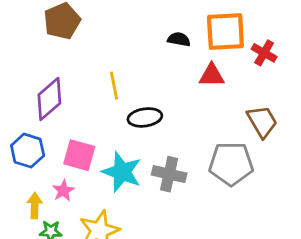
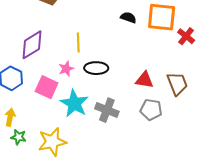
red triangle: (212, 75) -> (144, 80), moved
gray pentagon: (231, 164) -> (151, 110), size x0.7
pink star: (63, 191) -> (66, 69), moved

